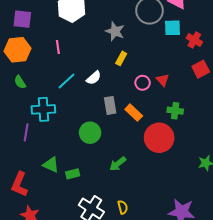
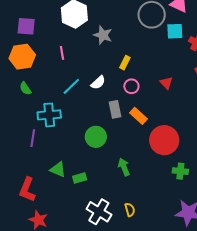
gray star: (115, 31) -> (103, 35), moved
pink circle: (143, 83) -> (131, 86), moved
green cross: (175, 111) -> (180, 171), moved
green arrow: (118, 164) -> (124, 167), turned 108

